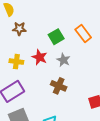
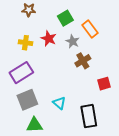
orange rectangle: (83, 34) -> (90, 29), moved
brown cross: (59, 86) -> (83, 61), moved, turned 35

